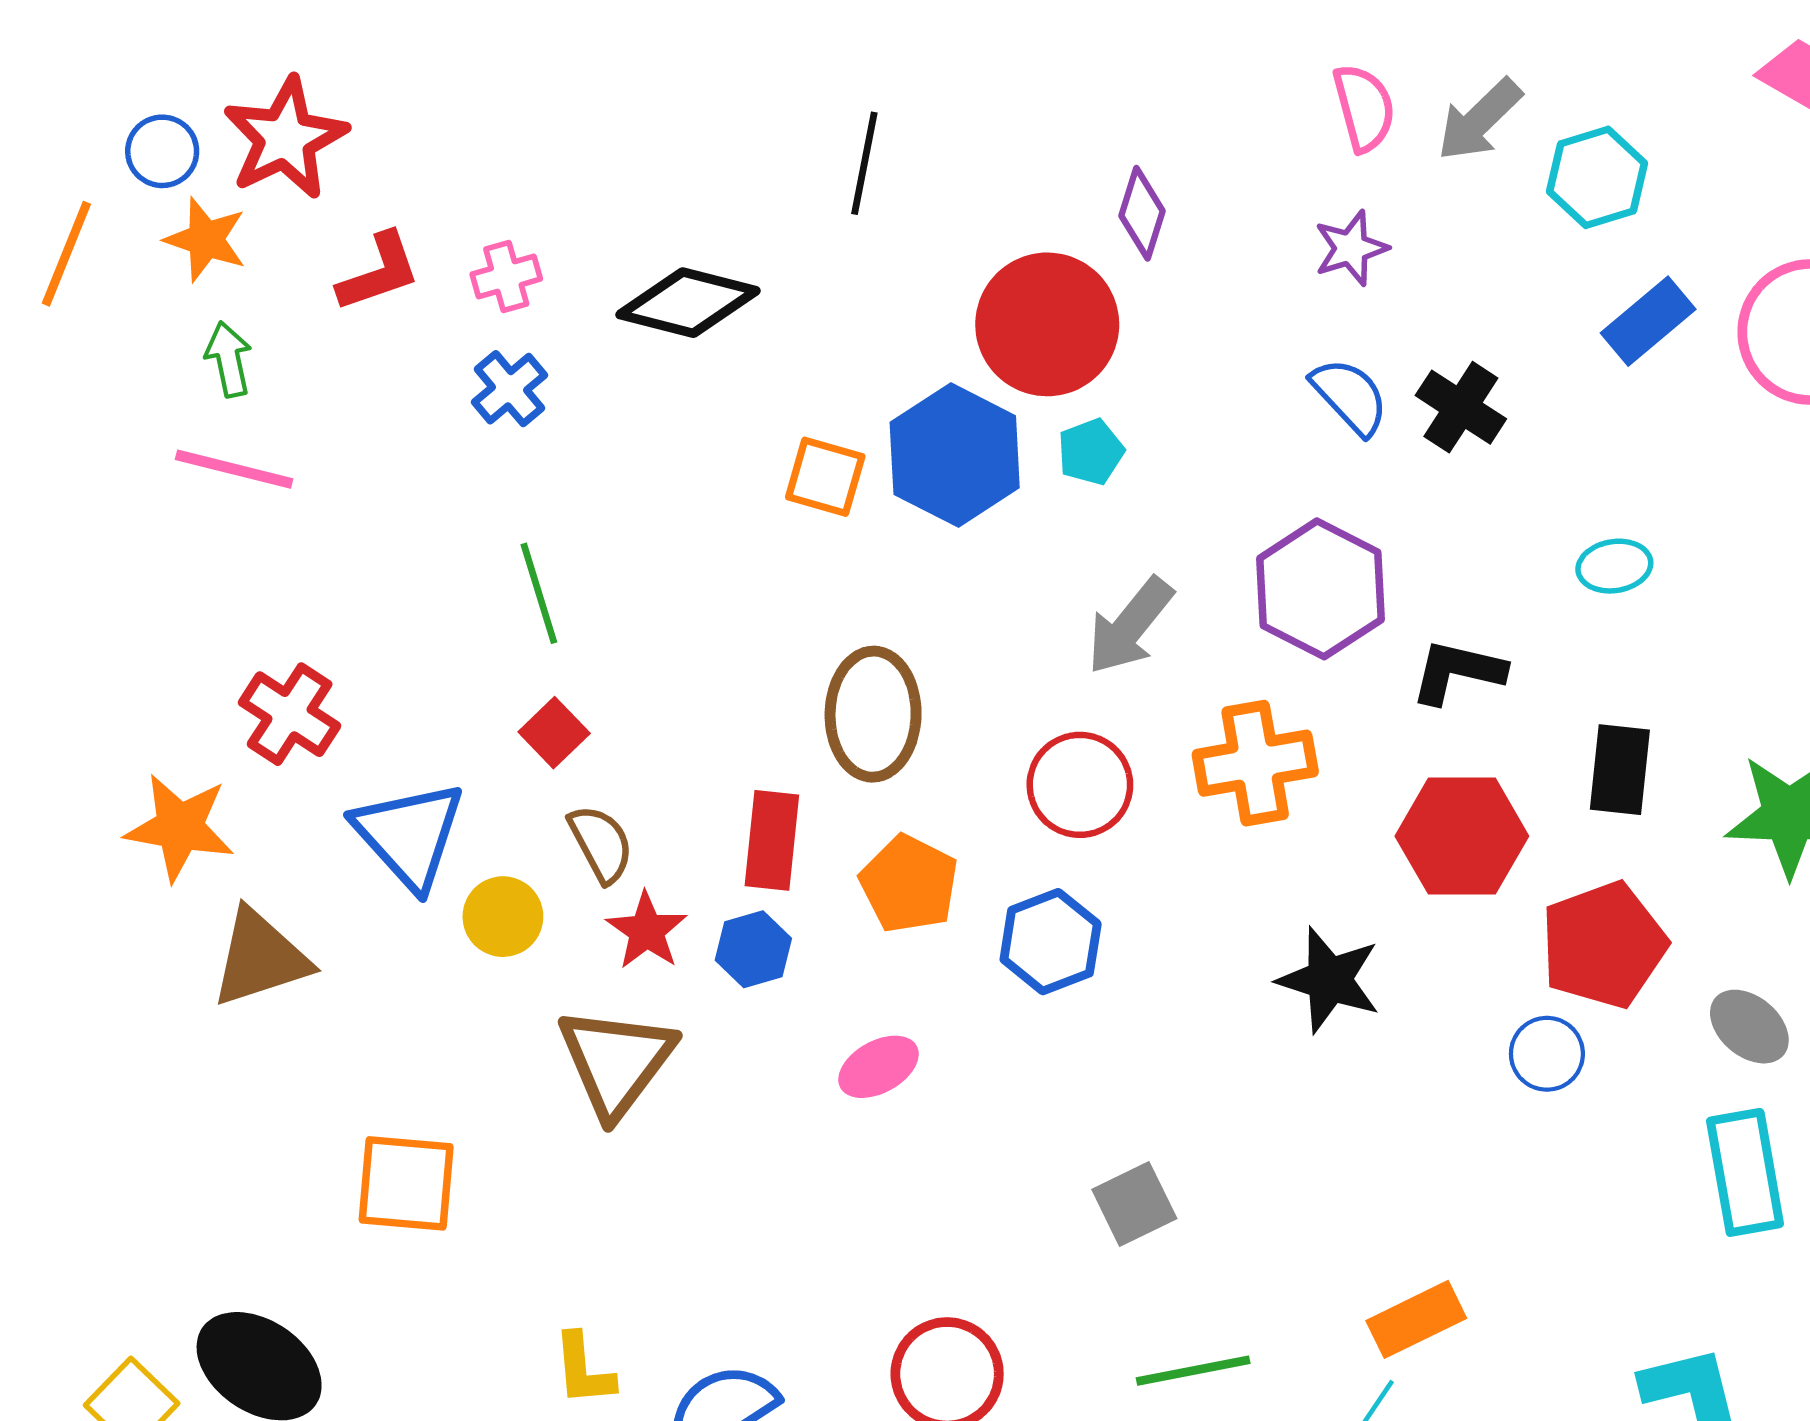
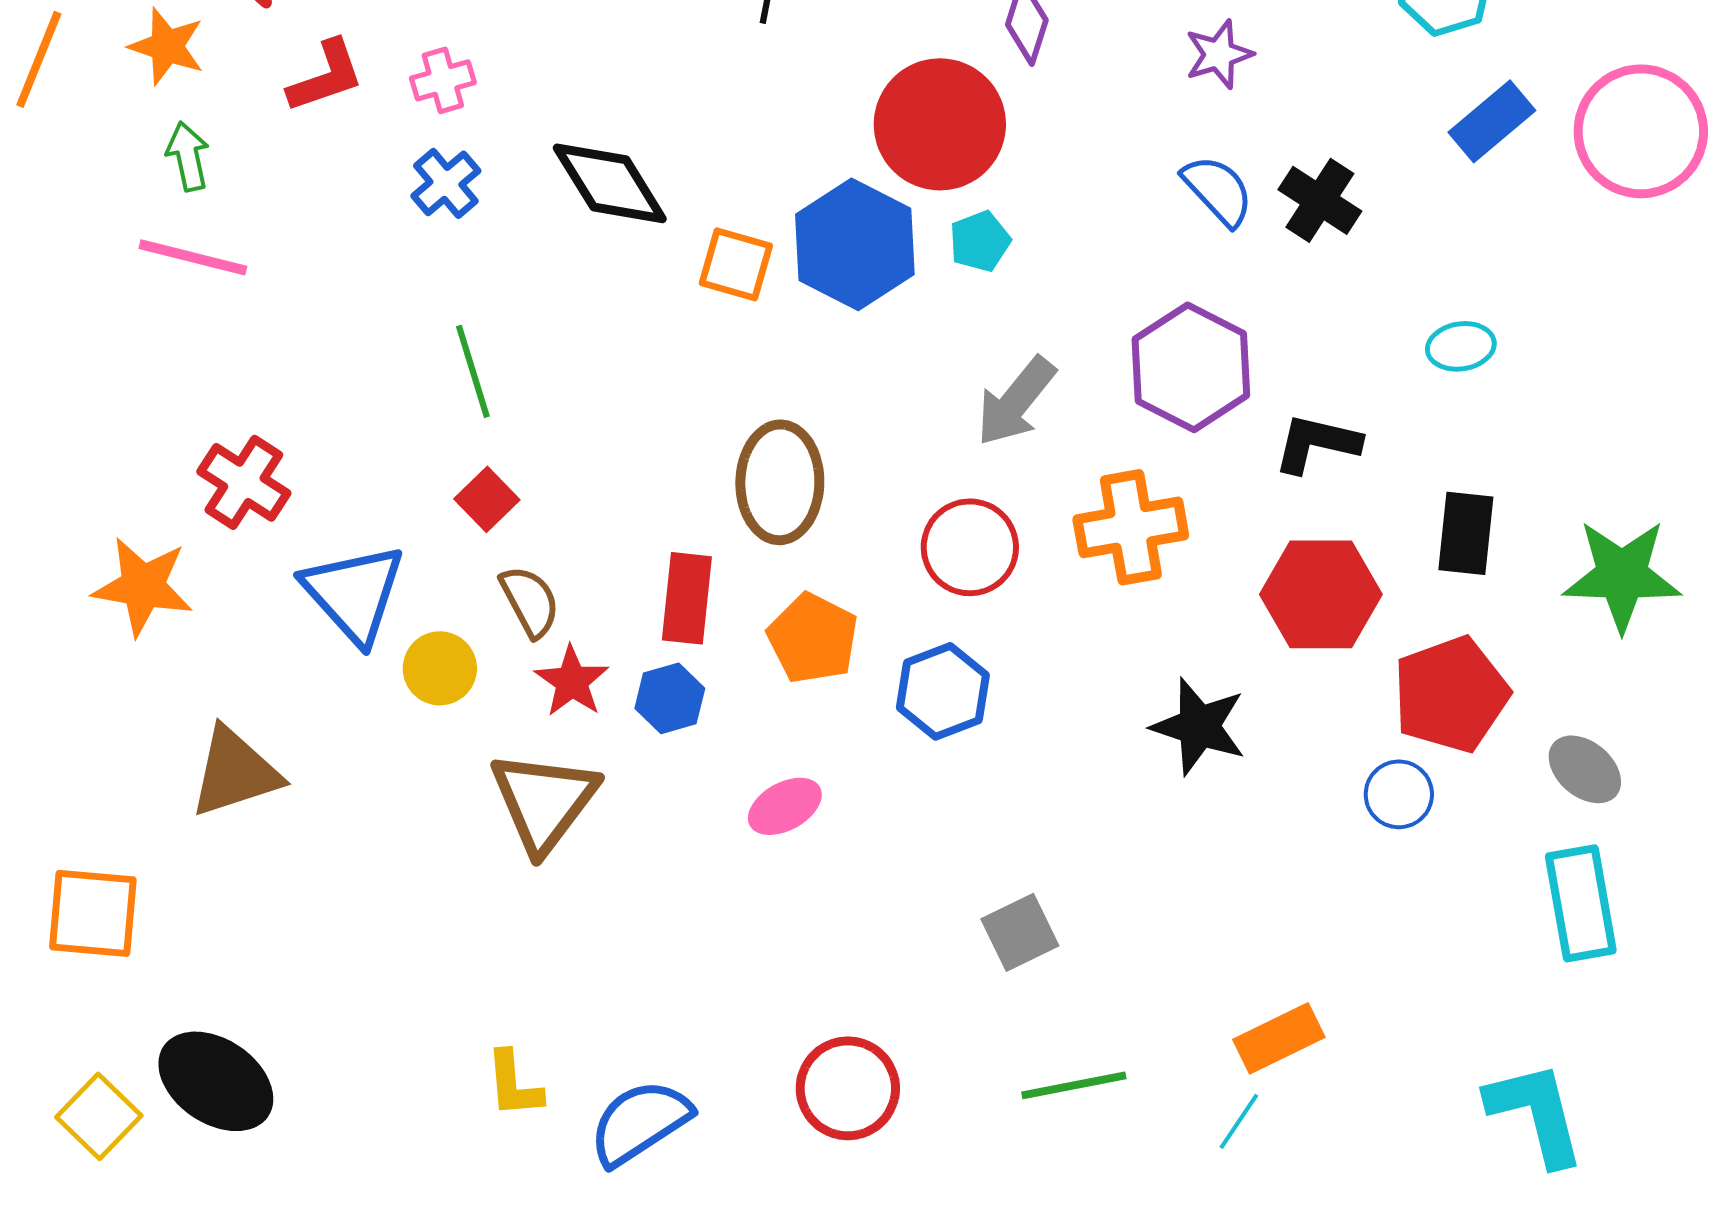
black diamond: (688, 303) -> (610, 183), moved, turned 44
brown triangle: (260, 958) -> (235, 772), moved
orange square: (406, 1183) -> (93, 913), moved

